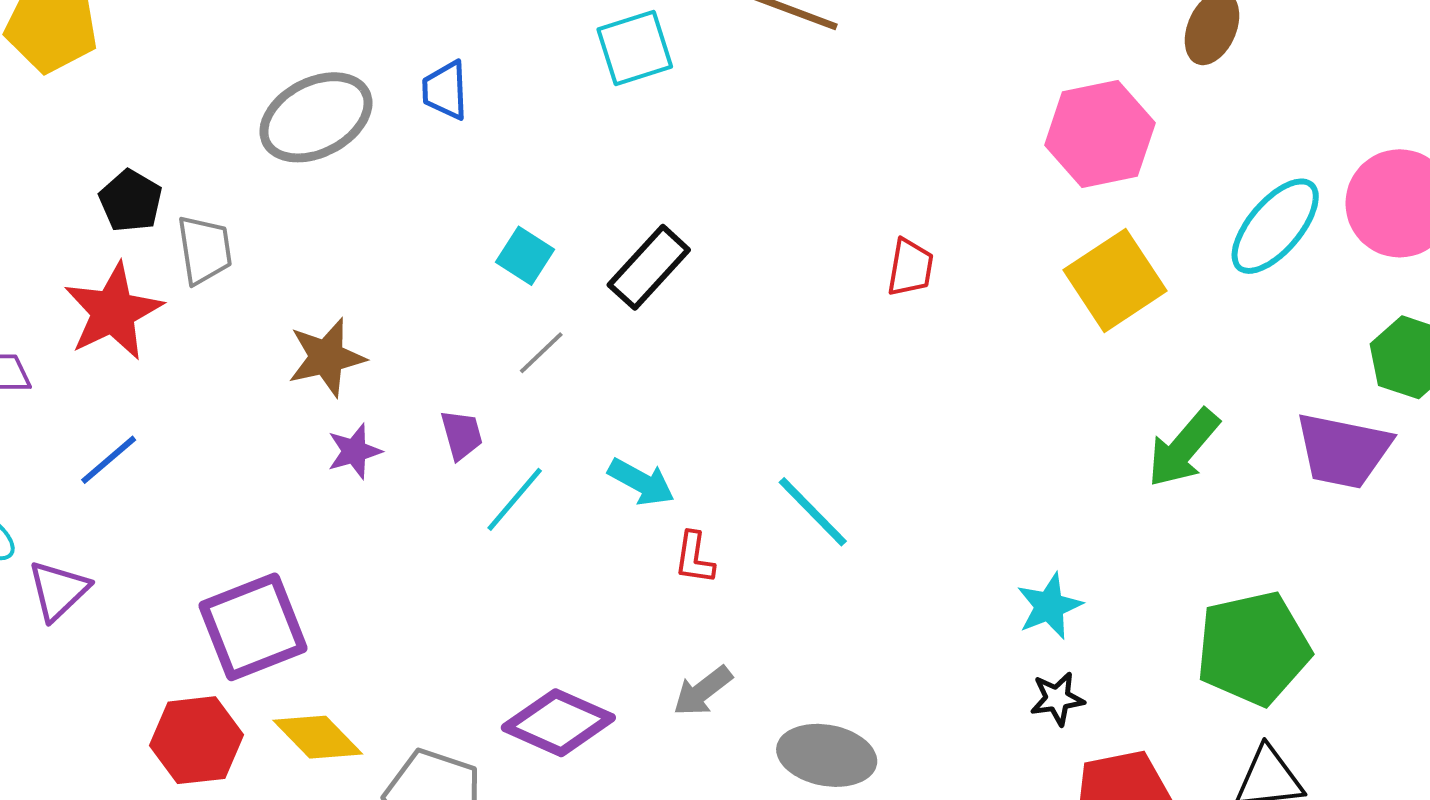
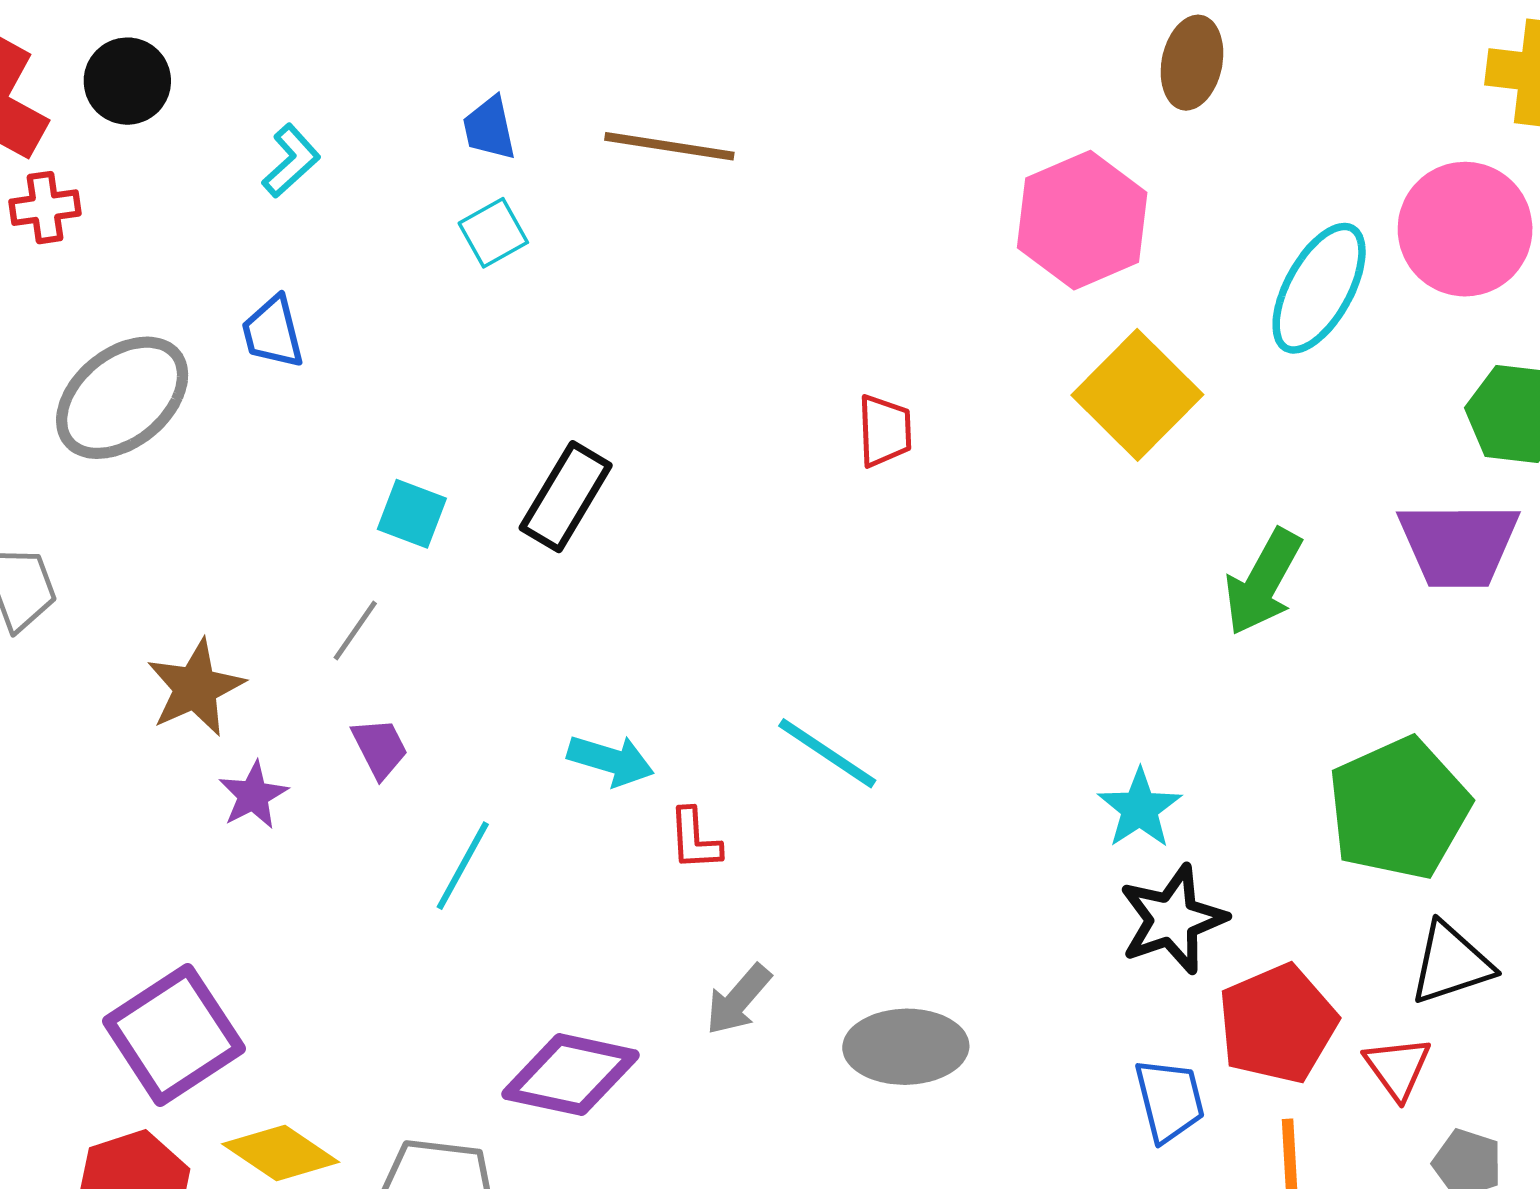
cyan square: (635, 48) -> (493, 233), size x0.7
gray line: (541, 353) -> (355, 631), moved
cyan line: (515, 499) -> (463, 866), moved
black star: (1057, 699) -> (1173, 919), size x1.6

